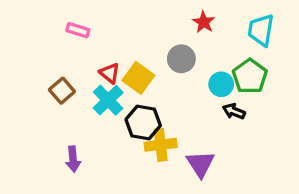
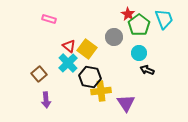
cyan trapezoid: (261, 30) -> (164, 19), turned 150
green pentagon: (250, 76) -> (139, 25), moved
brown square: (62, 91) -> (39, 74), moved

